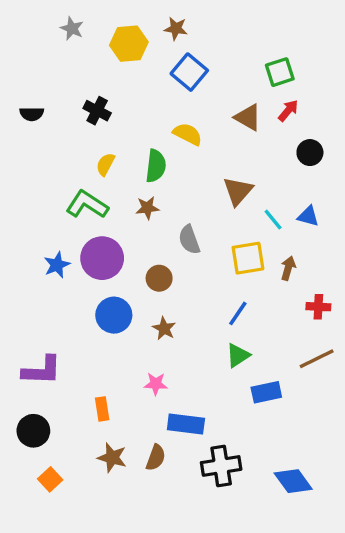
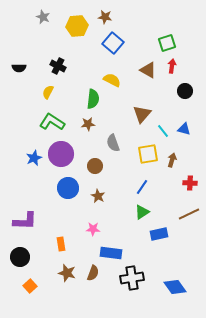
red arrow: (288, 111) -> (172, 66), turned -32
yellow semicircle: (105, 164) -> (48, 92), moved

